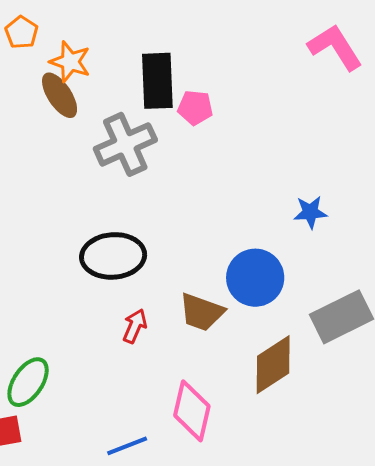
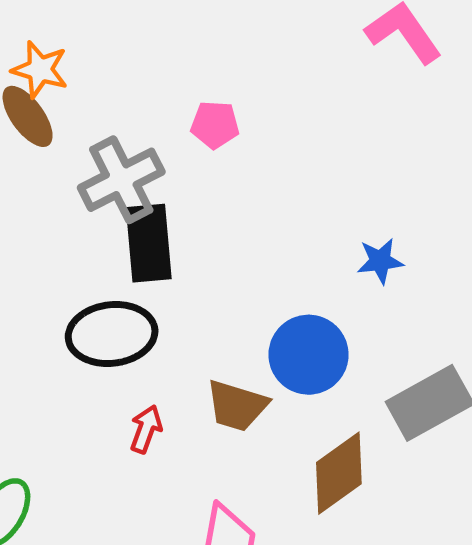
black rectangle: (157, 81) -> (149, 243), moved

